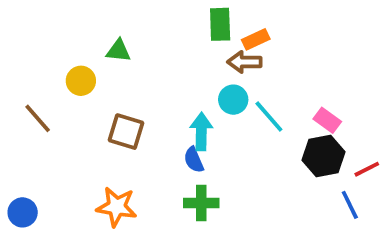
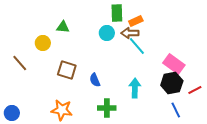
cyan circle: (233, 100) -> (107, 33), moved
cyan line: (269, 116) -> (137, 46), moved
pink rectangle: (327, 120) -> (174, 64), size x1.5
cyan arrow: (201, 132) -> (135, 88), moved
blue semicircle: (194, 160) -> (95, 80), moved
blue line: (350, 205) -> (176, 110), moved

